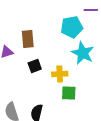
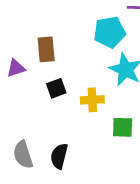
green square: (69, 93) -> (123, 127), moved

